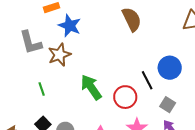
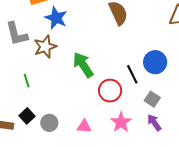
green arrow: (91, 87) -> (83, 65), moved

